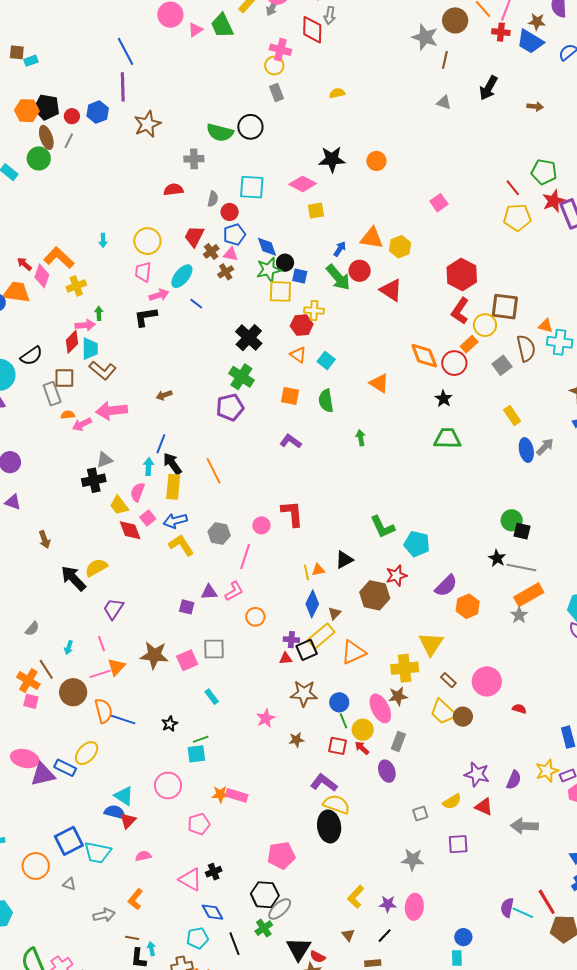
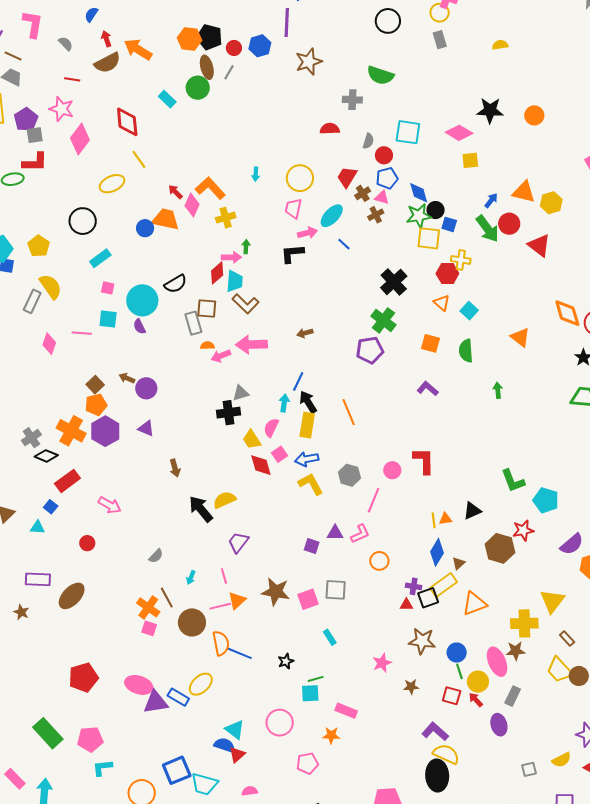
black circle: (250, 127) -> (388, 21), moved
pink rectangle: (237, 795) -> (346, 711), moved

